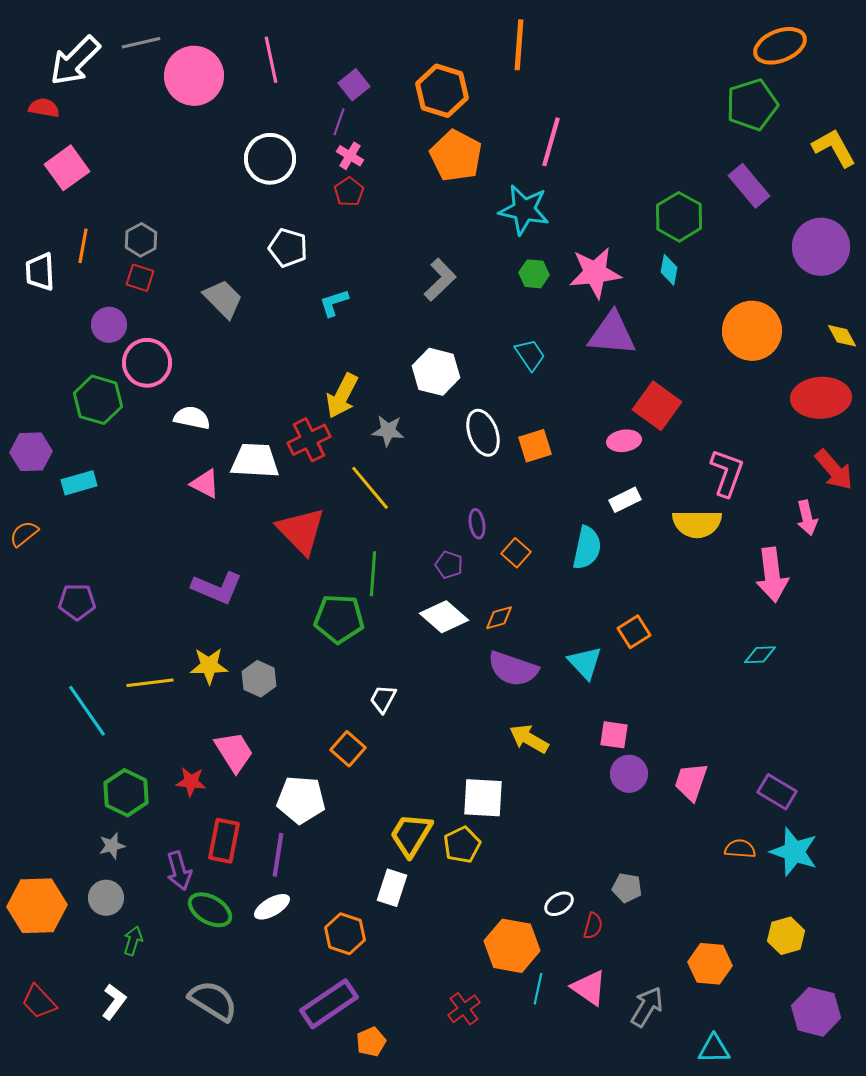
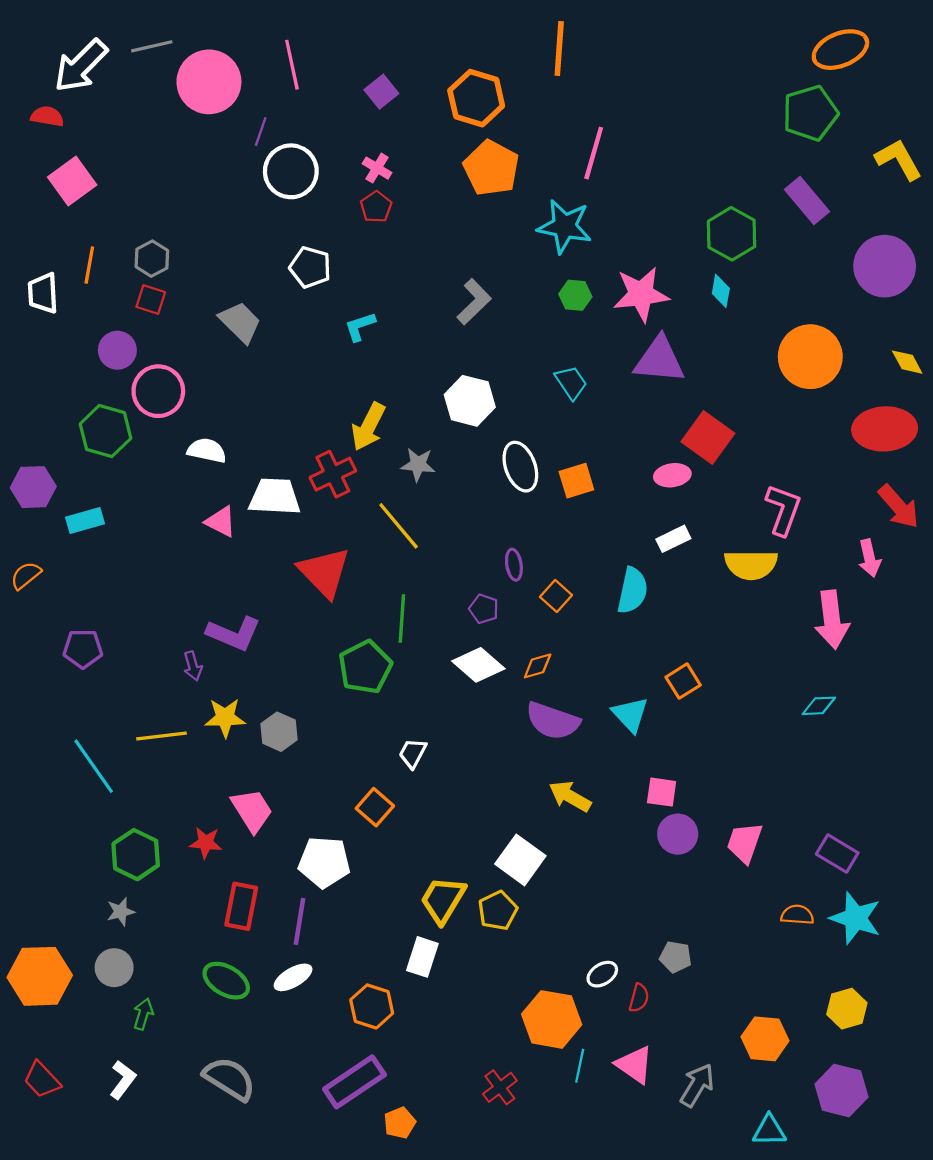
purple line: (339, 122) -> (261, 131), moved
green pentagon: (339, 619) -> (365, 667), turned -30
white square: (483, 798) -> (520, 860), turned 33
purple arrow: (179, 871) -> (193, 666), moved, size x0.7
purple hexagon: (816, 1012) -> (842, 1091), moved

